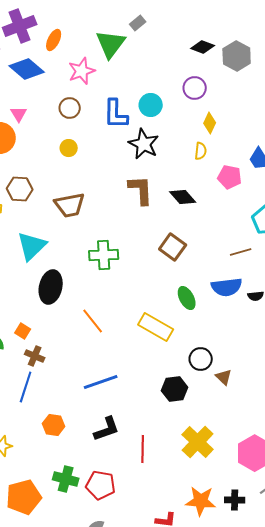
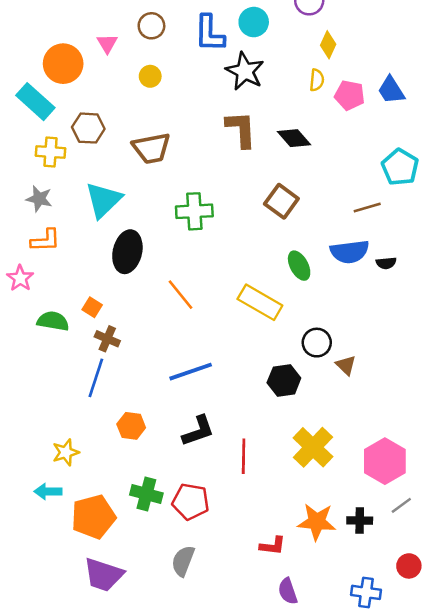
pink triangle: (19, 114) -> (107, 43), moved
pink pentagon: (230, 177) -> (350, 95), moved

